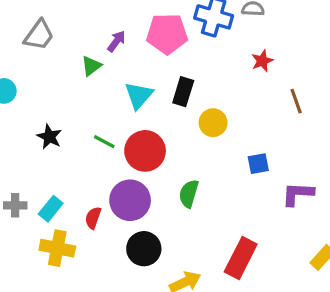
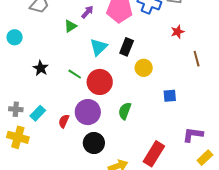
purple L-shape: (298, 194) -> (193, 135), moved
yellow cross: (57, 248) -> (18, 137), moved

